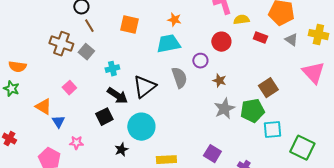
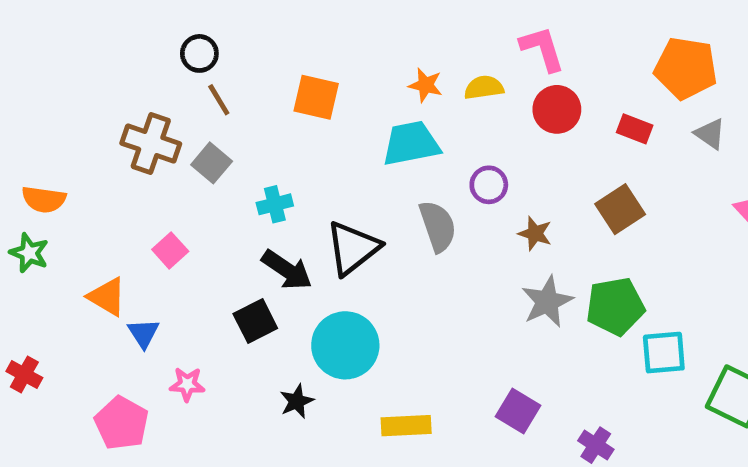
yellow semicircle: (241, 20) -> (484, 88), moved
red circle: (221, 42) -> (557, 109), moved
brown square: (268, 88) -> (620, 209), moved

